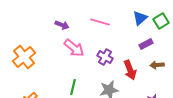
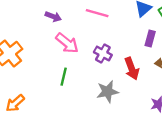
purple rectangle: (146, 44) -> (150, 38), turned -48
green line: (73, 87) -> (64, 77), moved

